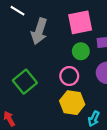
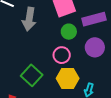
green square: (25, 82) -> (32, 75), moved

